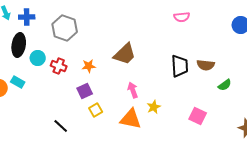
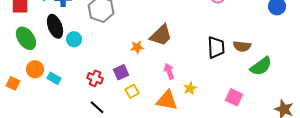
black ellipse: (19, 45) -> (55, 26), turned -30
red cross: (59, 66) -> (95, 78), moved
orange star: (89, 66) -> (137, 47), moved
cyan rectangle: (18, 82) -> (54, 78), moved
green semicircle: (225, 85) -> (261, 66), size x1.6

